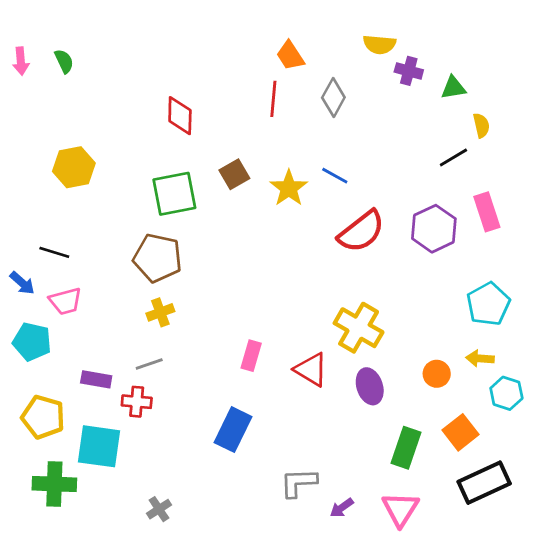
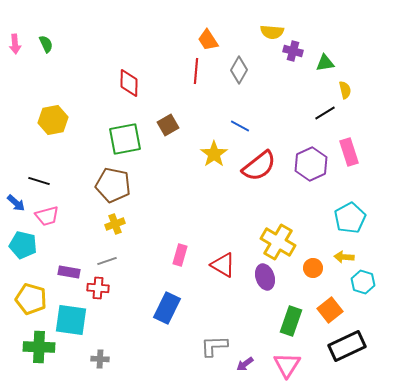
yellow star: (289, 188) -> (214, 154), moved
yellow cross: (359, 328) -> (278, 242), moved
gray cross: (159, 509) -> (100, 359), moved, turned 36

